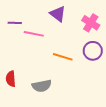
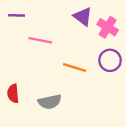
purple triangle: (58, 14) -> (83, 17), moved
purple line: (15, 23) -> (17, 15), moved

